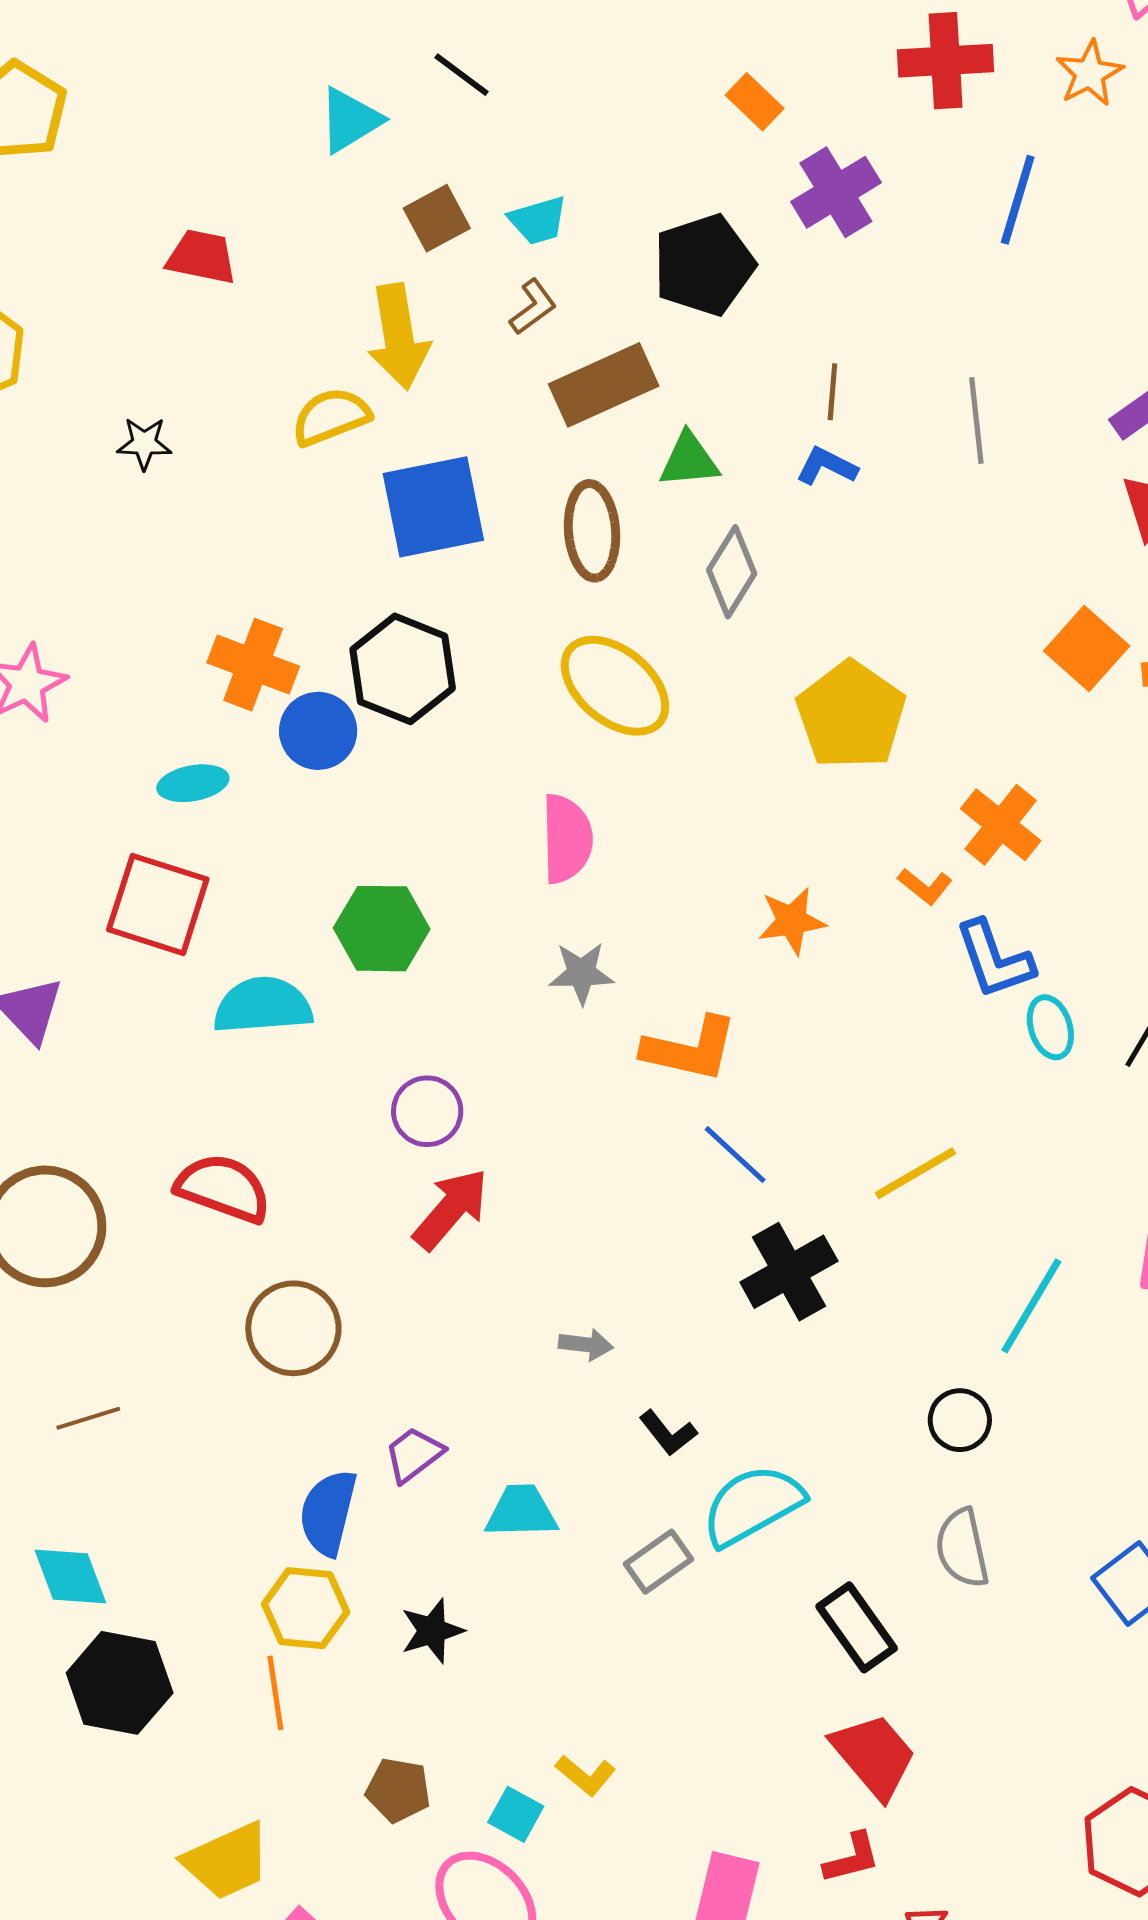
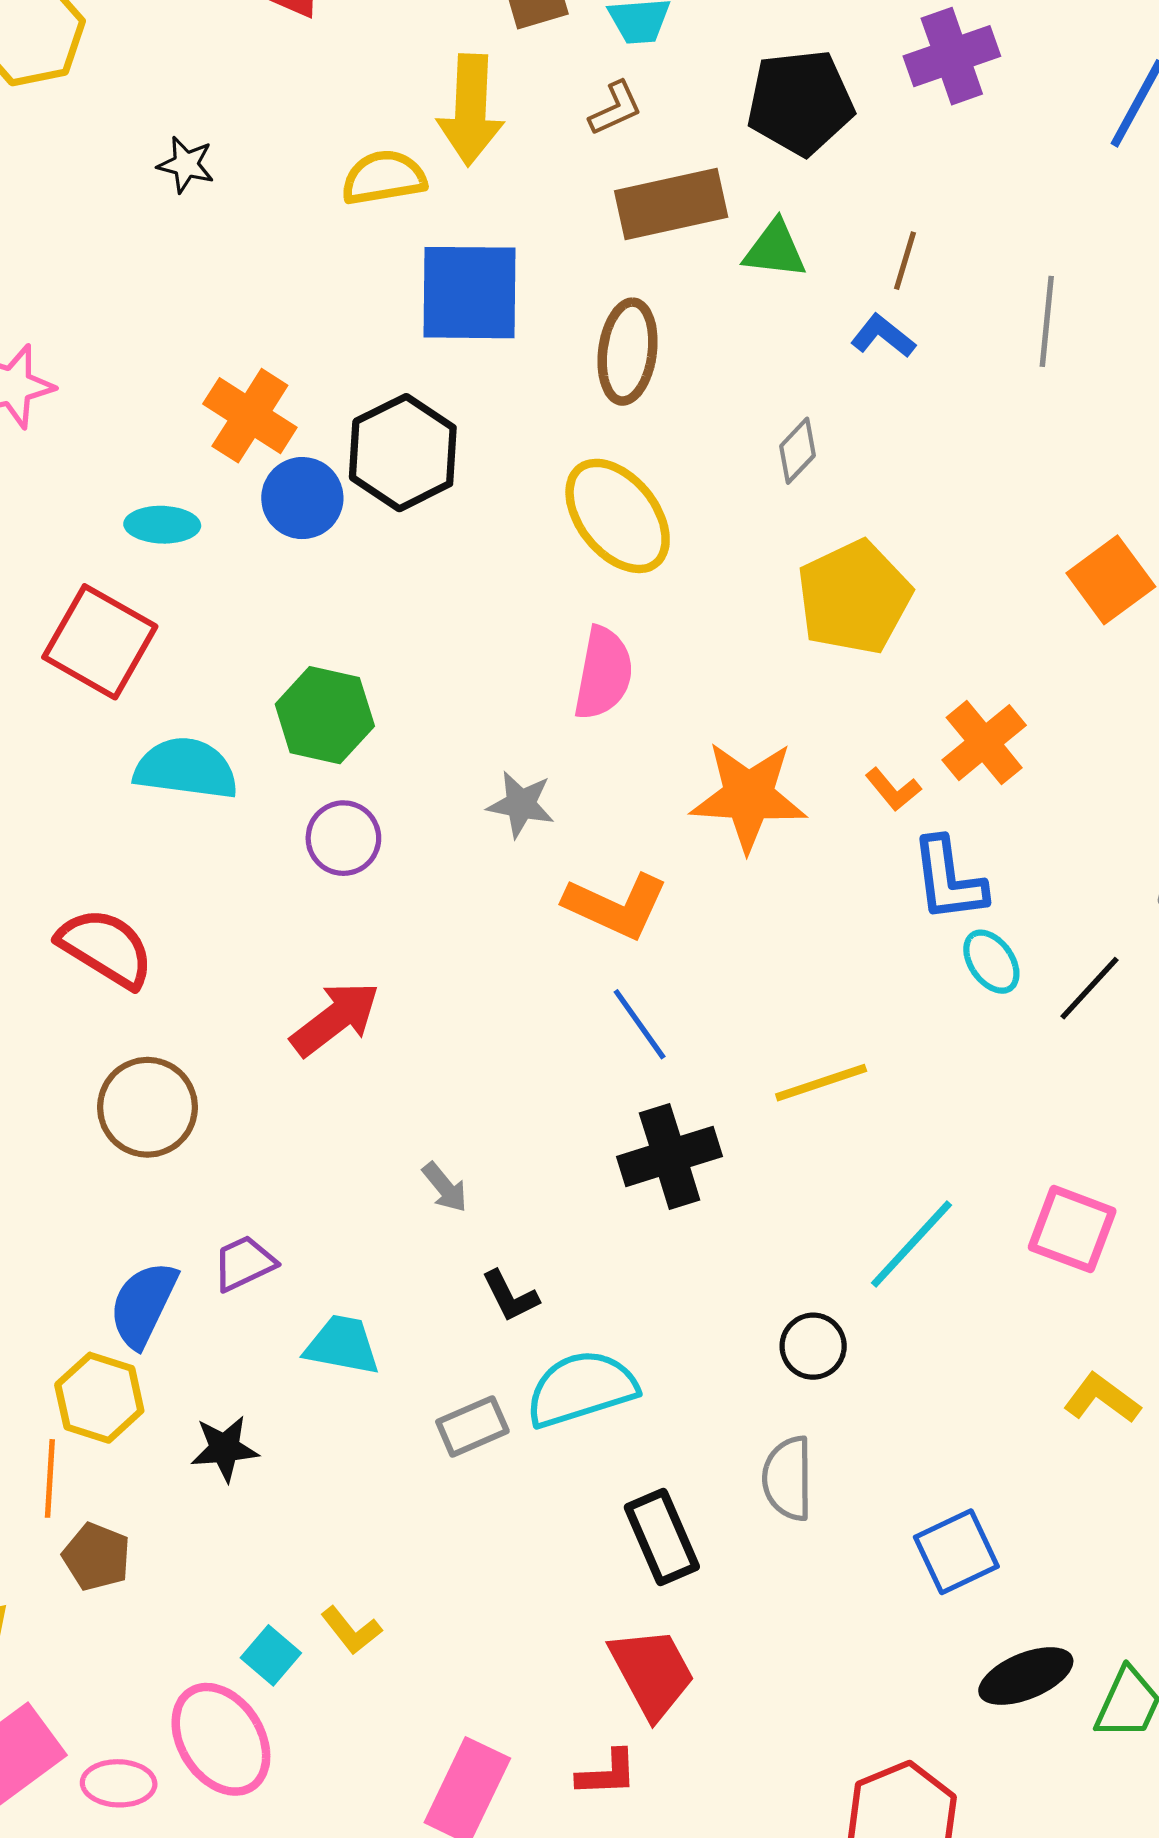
green triangle: (689, 460) -> (775, 249), moved
gray diamond: (732, 572) -> (798, 451), moved, size x0.7
pink semicircle: (567, 839) -> (603, 673), moved
orange star: (792, 921) -> (748, 796), size x1.6
cyan ellipse: (1050, 1027) -> (991, 962), turned -30
purple circle: (427, 1111) -> (343, 838), moved
gray arrow: (586, 1345) -> (445, 1187), turned 32
brown pentagon: (398, 1790) -> (97, 1557), moved

